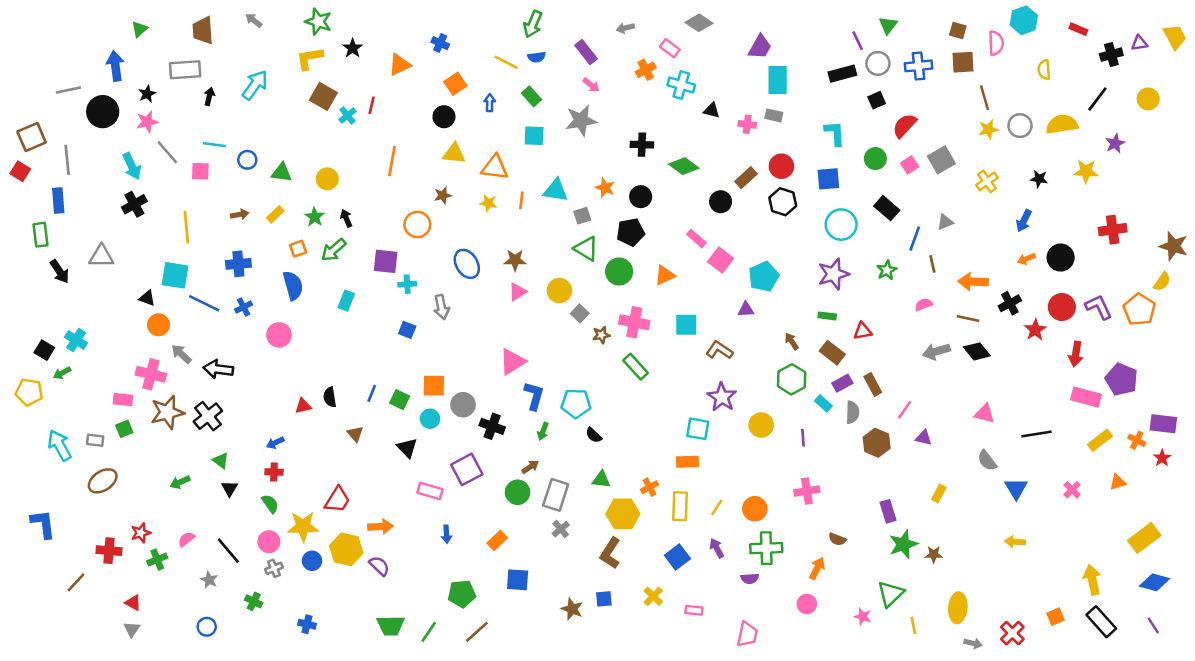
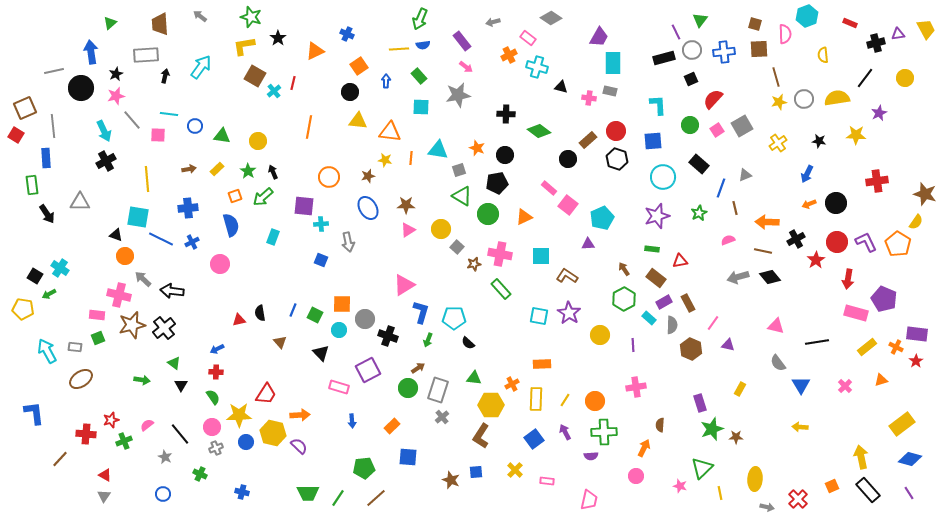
yellow line: (506, 62) -> (399, 49), turned -30
brown star: (443, 195) -> (368, 176), moved
cyan square: (698, 429) -> (539, 316), moved
green arrow: (180, 482) -> (142, 380), turned -147
brown semicircle: (837, 539) -> (660, 425), turned 72

